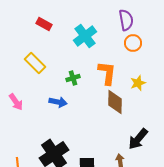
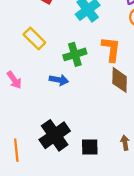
green cross: (73, 78) -> (75, 54), size x1.5

